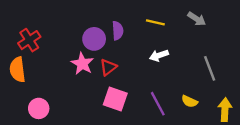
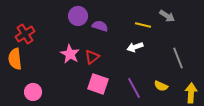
yellow line: (155, 22) -> (143, 25), moved
purple semicircle: (118, 31) -> (100, 26), turned -70
purple circle: (94, 39) -> (78, 16), moved

